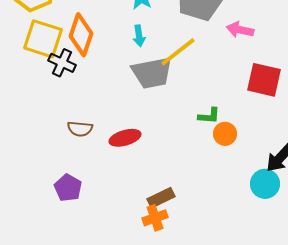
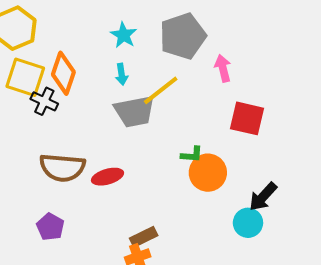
pink arrow: (240, 30) -> (223, 68), turned 64
brown semicircle: (80, 129) -> (62, 168), size x1.8
orange circle: (225, 134) -> (208, 173), size x1.6

